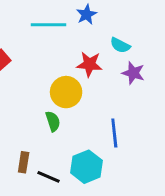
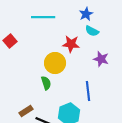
blue star: (87, 15) -> (86, 14), moved
purple star: (133, 73) -> (101, 59), moved
brown rectangle: (24, 162) -> (26, 111), turned 48

